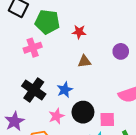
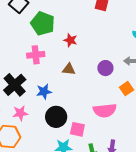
pink cross: (33, 48) -> (36, 55), moved
pink star: (56, 116) -> (20, 113), moved

